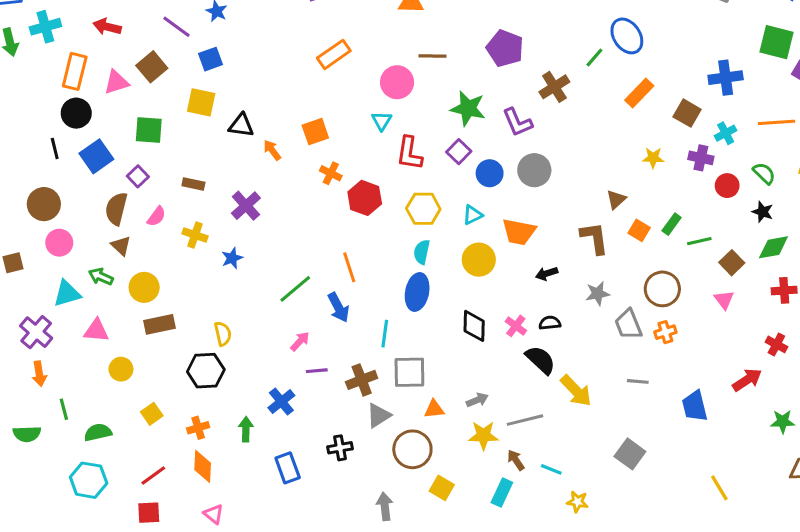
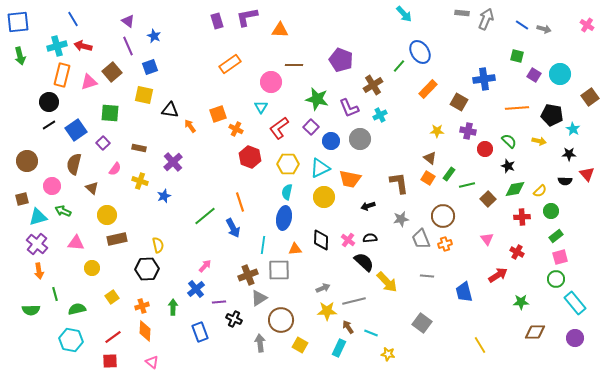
cyan cross: (45, 27) -> (57, 46), moved
purple line: (176, 27) -> (128, 46), turned 30
green square: (776, 42) -> (517, 56), size x0.6
black circle: (76, 113) -> (49, 102), moved
cyan cross: (726, 133) -> (380, 115), moved
black line: (55, 149) -> (49, 125), turned 72
red L-shape: (409, 153) -> (279, 128), turned 45
orange cross: (331, 173) -> (236, 129), moved
brown triangle: (616, 199) -> (430, 158), moved, turned -40
brown circle: (44, 204) -> (27, 161), moved
brown semicircle: (116, 209) -> (74, 164), moved
cyan triangle: (473, 215) -> (320, 168), size x1.5
green arrow: (101, 277) -> (63, 211), moved
cyan triangle: (67, 294) -> (38, 217), moved
pink triangle: (724, 300) -> (487, 239), moved
pink arrow: (300, 341) -> (205, 266), moved
purple line: (317, 371) -> (219, 302), moved
orange triangle: (434, 409) -> (295, 249), moved
black cross: (340, 448) -> (234, 319), turned 35
gray arrow: (385, 506) -> (260, 343), moved

